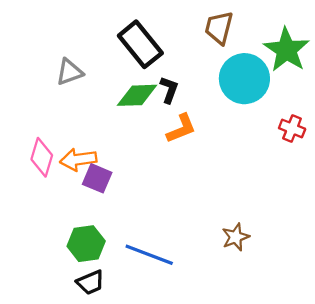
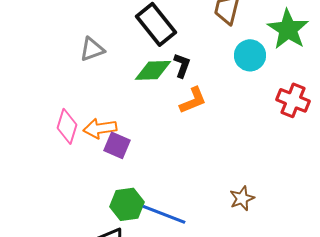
cyan circle: (244, 79) -> (250, 55), size x0.7
red cross: (292, 128) -> (293, 100), size x1.4
green hexagon: (86, 244) -> (127, 204), moved

